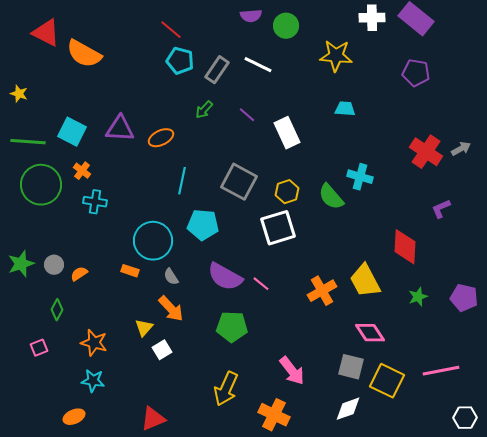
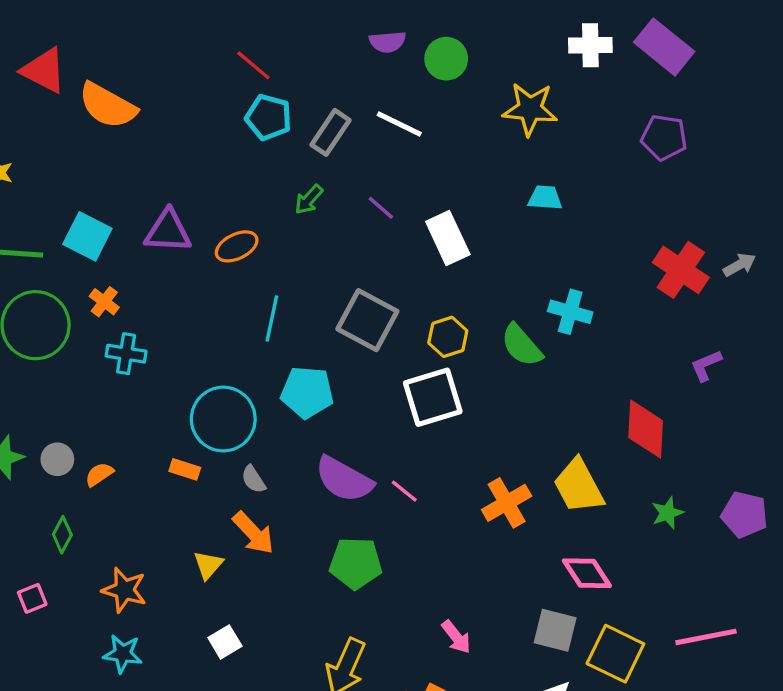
white square: (162, 350) -> (225, 642), moved
pink arrow: (292, 371) -> (456, 637), size x0.7

